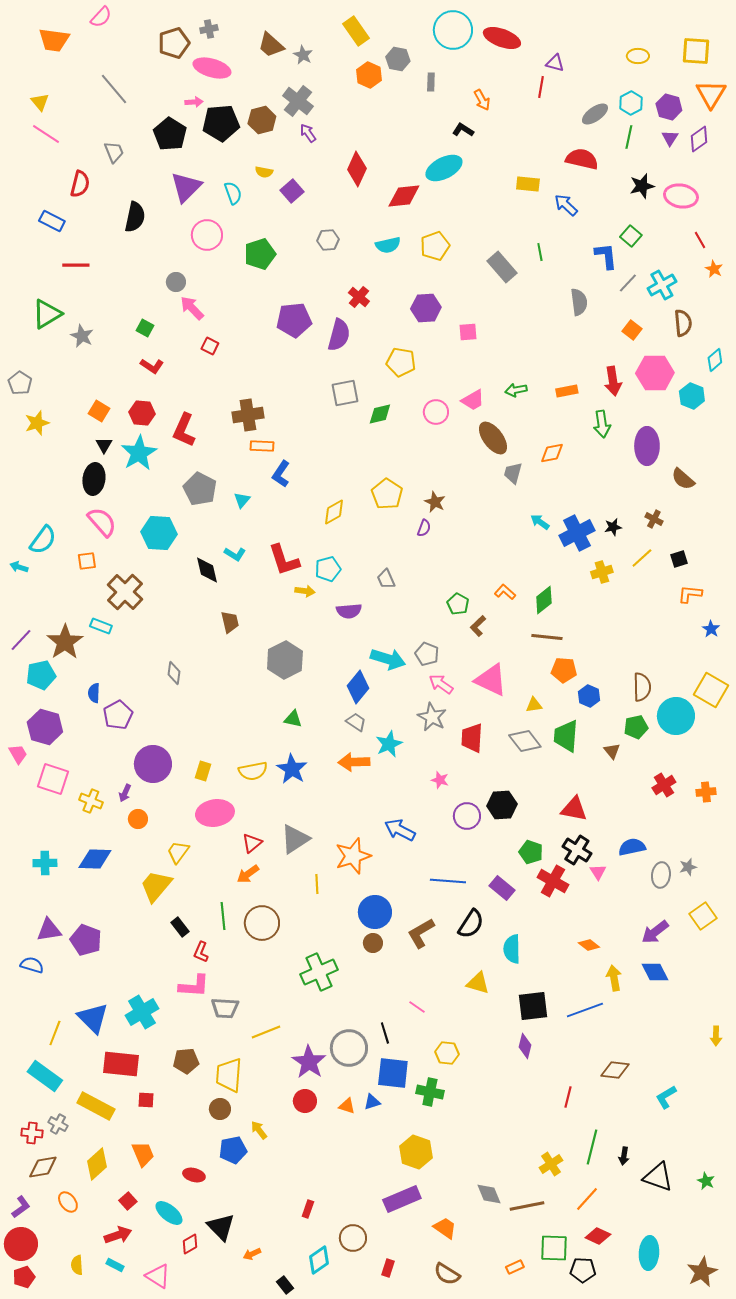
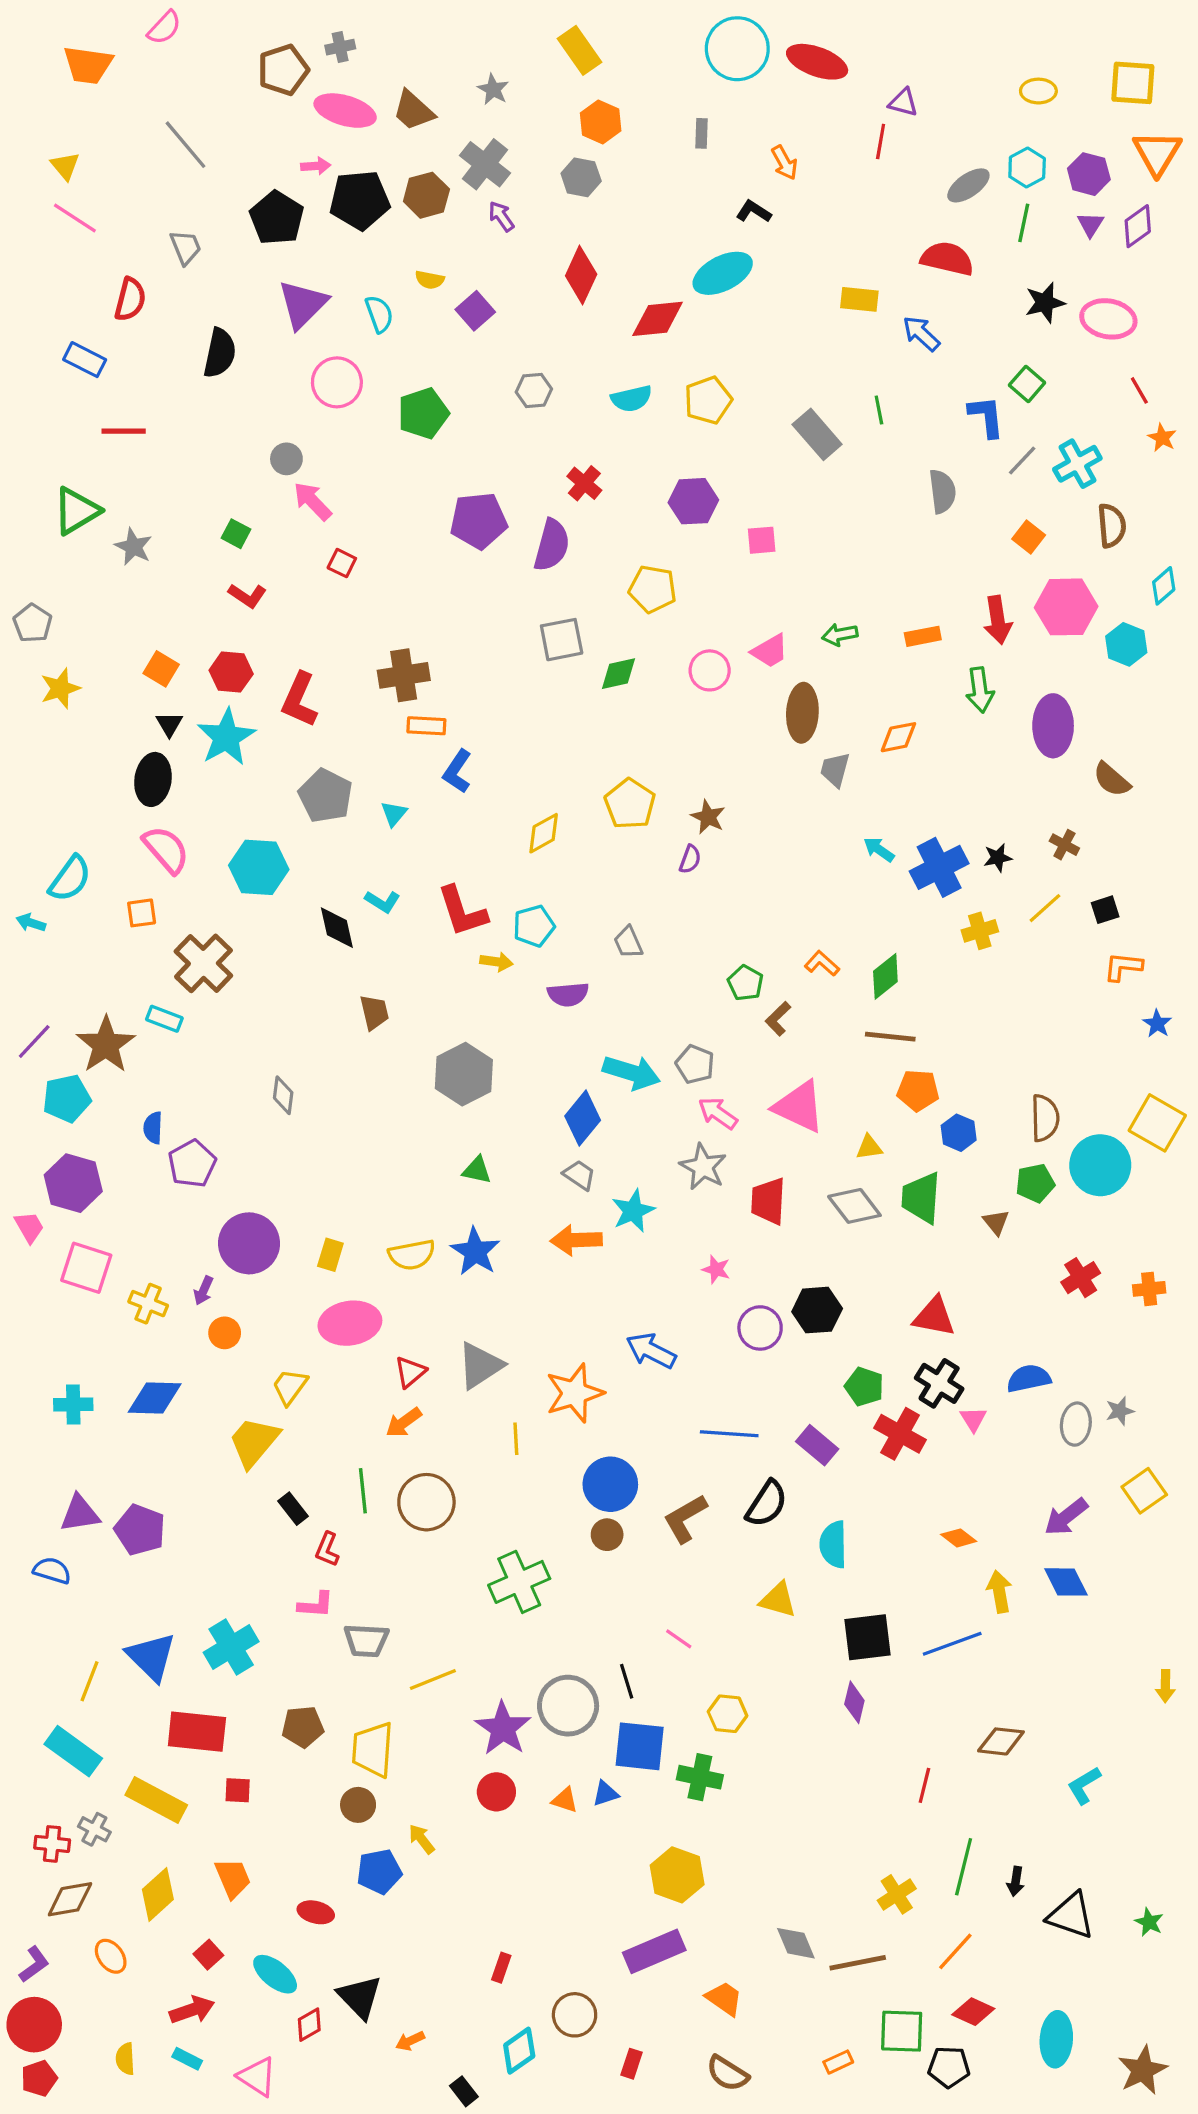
brown trapezoid: (271, 45) -> (413, 111), moved
gray hexagon: (398, 59) -> (581, 177), moved
brown ellipse: (493, 438) -> (802, 713), turned 40
pink L-shape: (194, 986) -> (316, 1605), size x0.7

